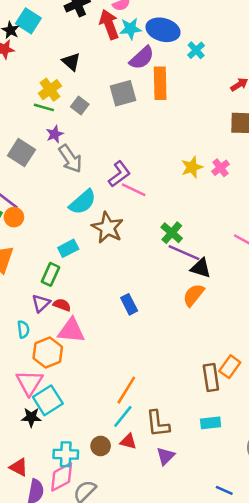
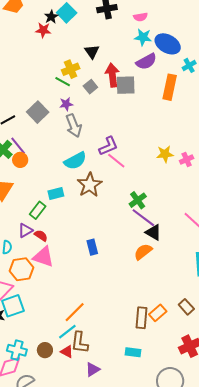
red arrow: (109, 24) -> (112, 75), moved
orange rectangle: (160, 83) -> (170, 87), moved
brown L-shape: (158, 424) -> (80, 343), moved

